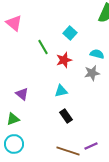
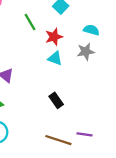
cyan triangle: (61, 91) -> (55, 58), moved, turned 32
purple line: (91, 146) -> (84, 134), turned 32

